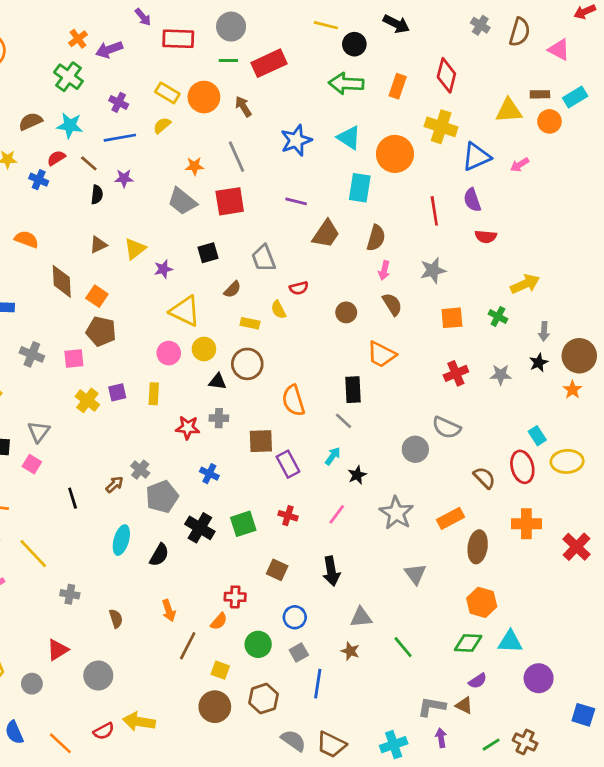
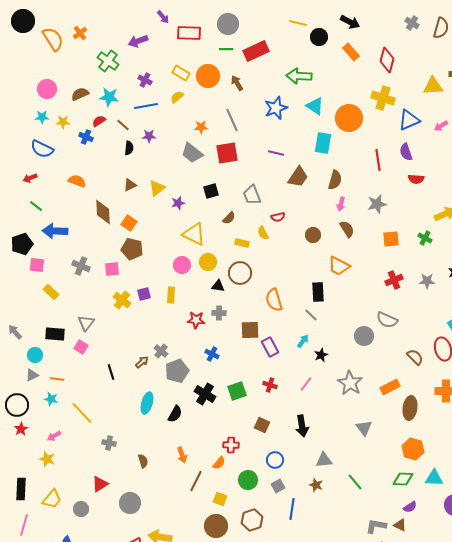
orange cross: (78, 39) -> (80, 33), moved
green arrow: (346, 83) -> (299, 76), moved
orange rectangle: (398, 86) -> (351, 52), moved, turned -60

